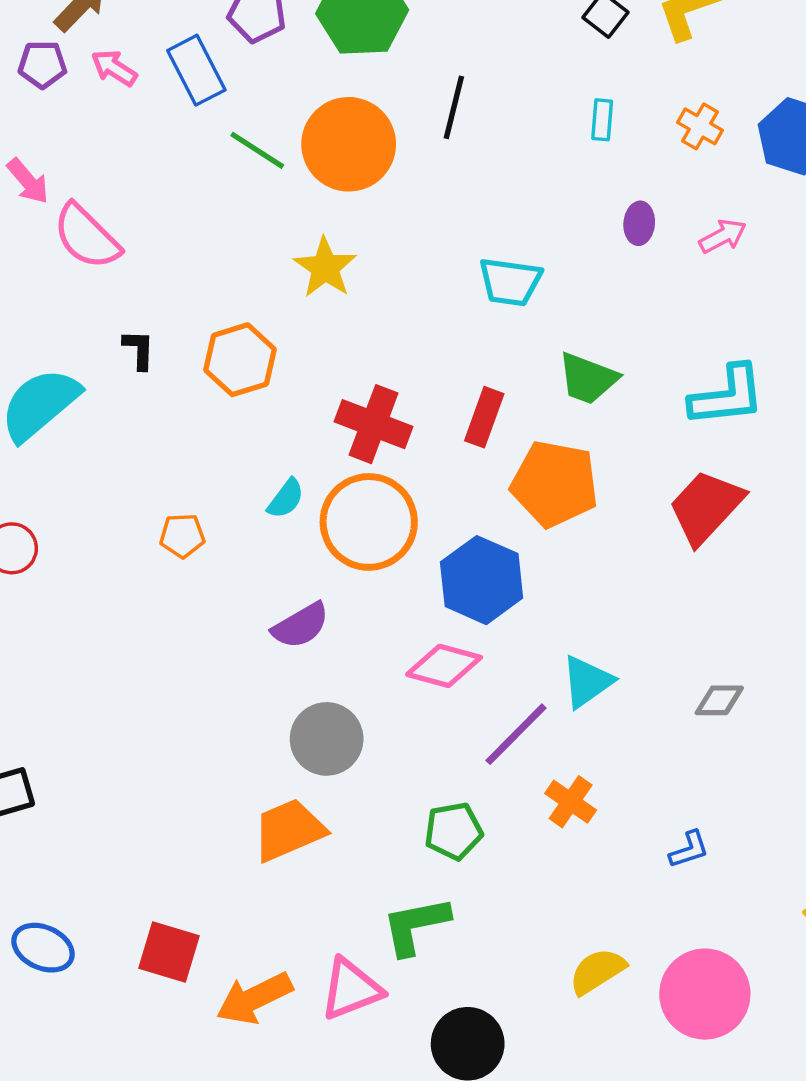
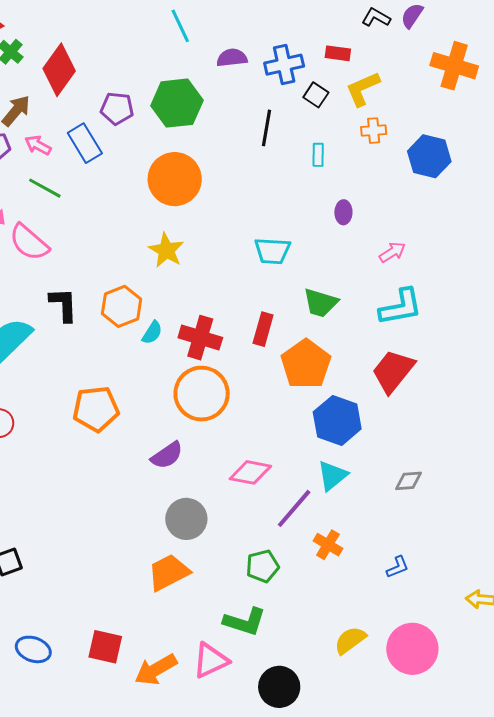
black line: (454, 107) -> (267, 128), moved
orange cross: (700, 126) -> (374, 131), moved, turned -30
green line: (257, 150) -> (45, 188), moved
pink arrow: (723, 236) -> (392, 252), moved
black L-shape: (139, 350) -> (63, 305), size x1.5
orange pentagon: (555, 484) -> (306, 364), turned 30
cyan semicircle: (286, 499) -> (152, 333), moved
orange pentagon: (182, 536) -> (96, 409), size x1.8
blue hexagon: (482, 580) -> (337, 420), moved
green L-shape: (416, 926) -> (245, 622), turned -147

